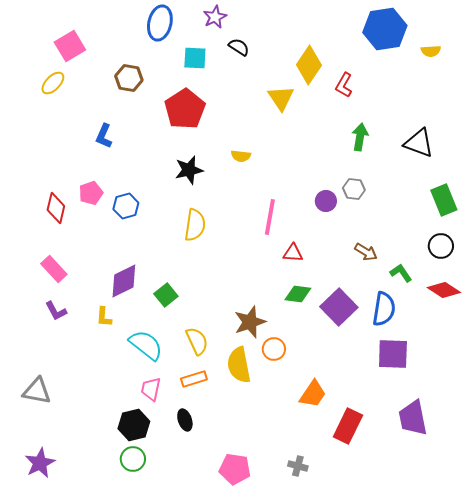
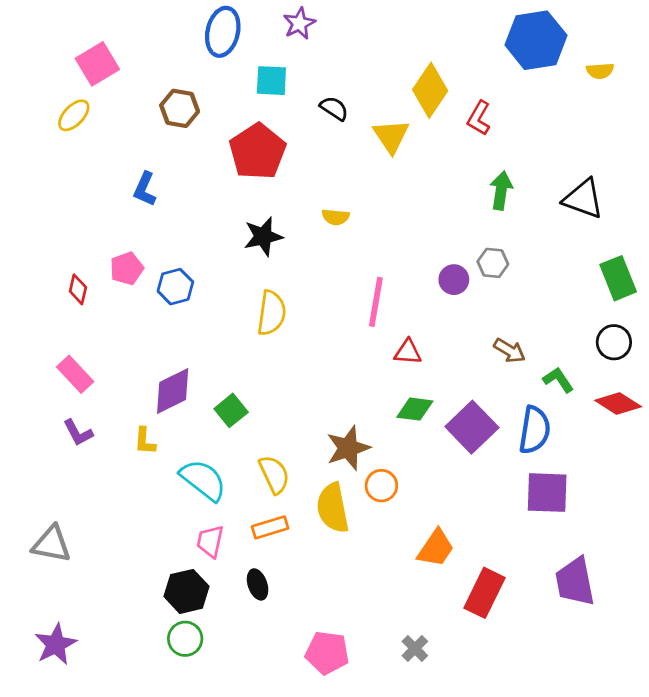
black semicircle: (239, 47) -> (334, 108), moved
red diamond: (56, 208) -> (78, 289), size x0.7
gray cross: (298, 466) -> (415, 648), turned 30

